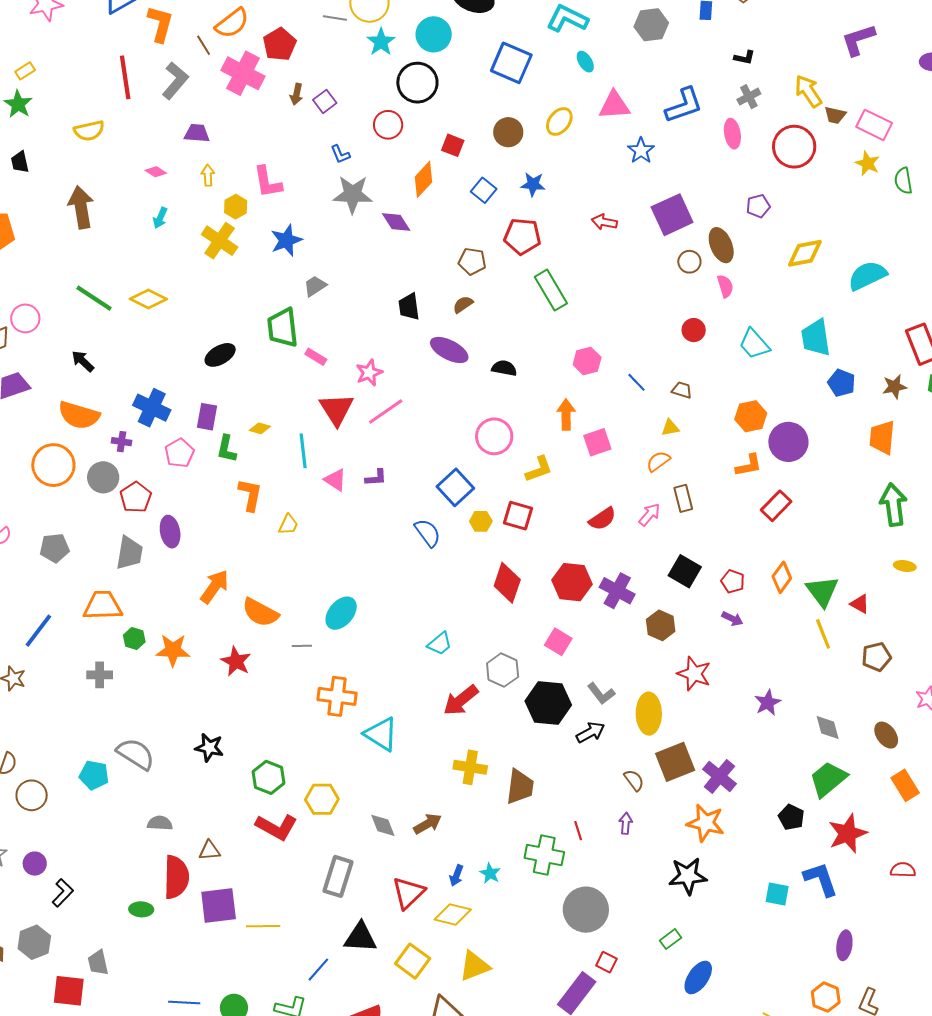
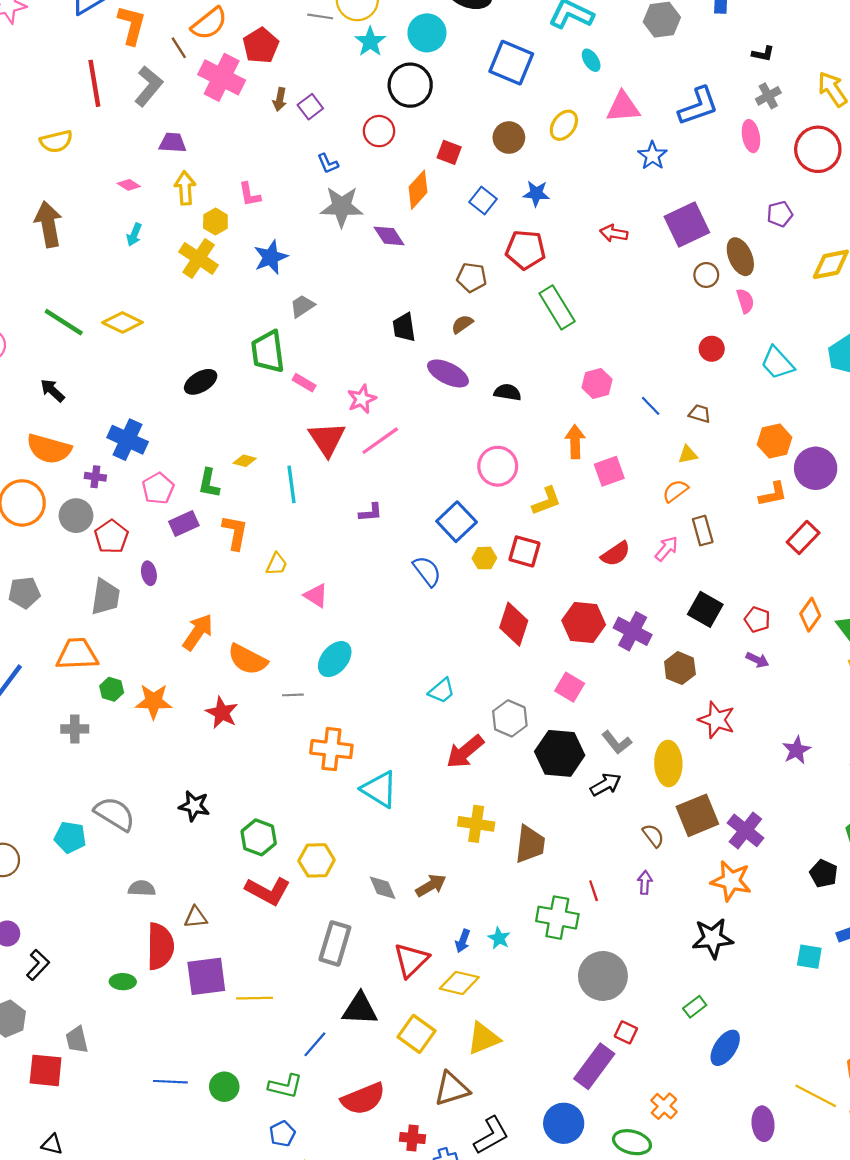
yellow arrow: (208, 175) -> (185, 188), size x1.4
pink L-shape: (268, 182) -> (250, 194), size x0.7
purple rectangle: (207, 417) -> (184, 523), moved, turned 56
pink triangle: (335, 480) -> (316, 596), moved
purple ellipse: (170, 532) -> (149, 573), size x0.7

